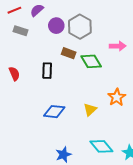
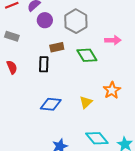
purple circle: (56, 26) -> (45, 20), moved
gray rectangle: (20, 31) -> (12, 36), moved
brown rectangle: (69, 53) -> (57, 47), moved, turned -32

